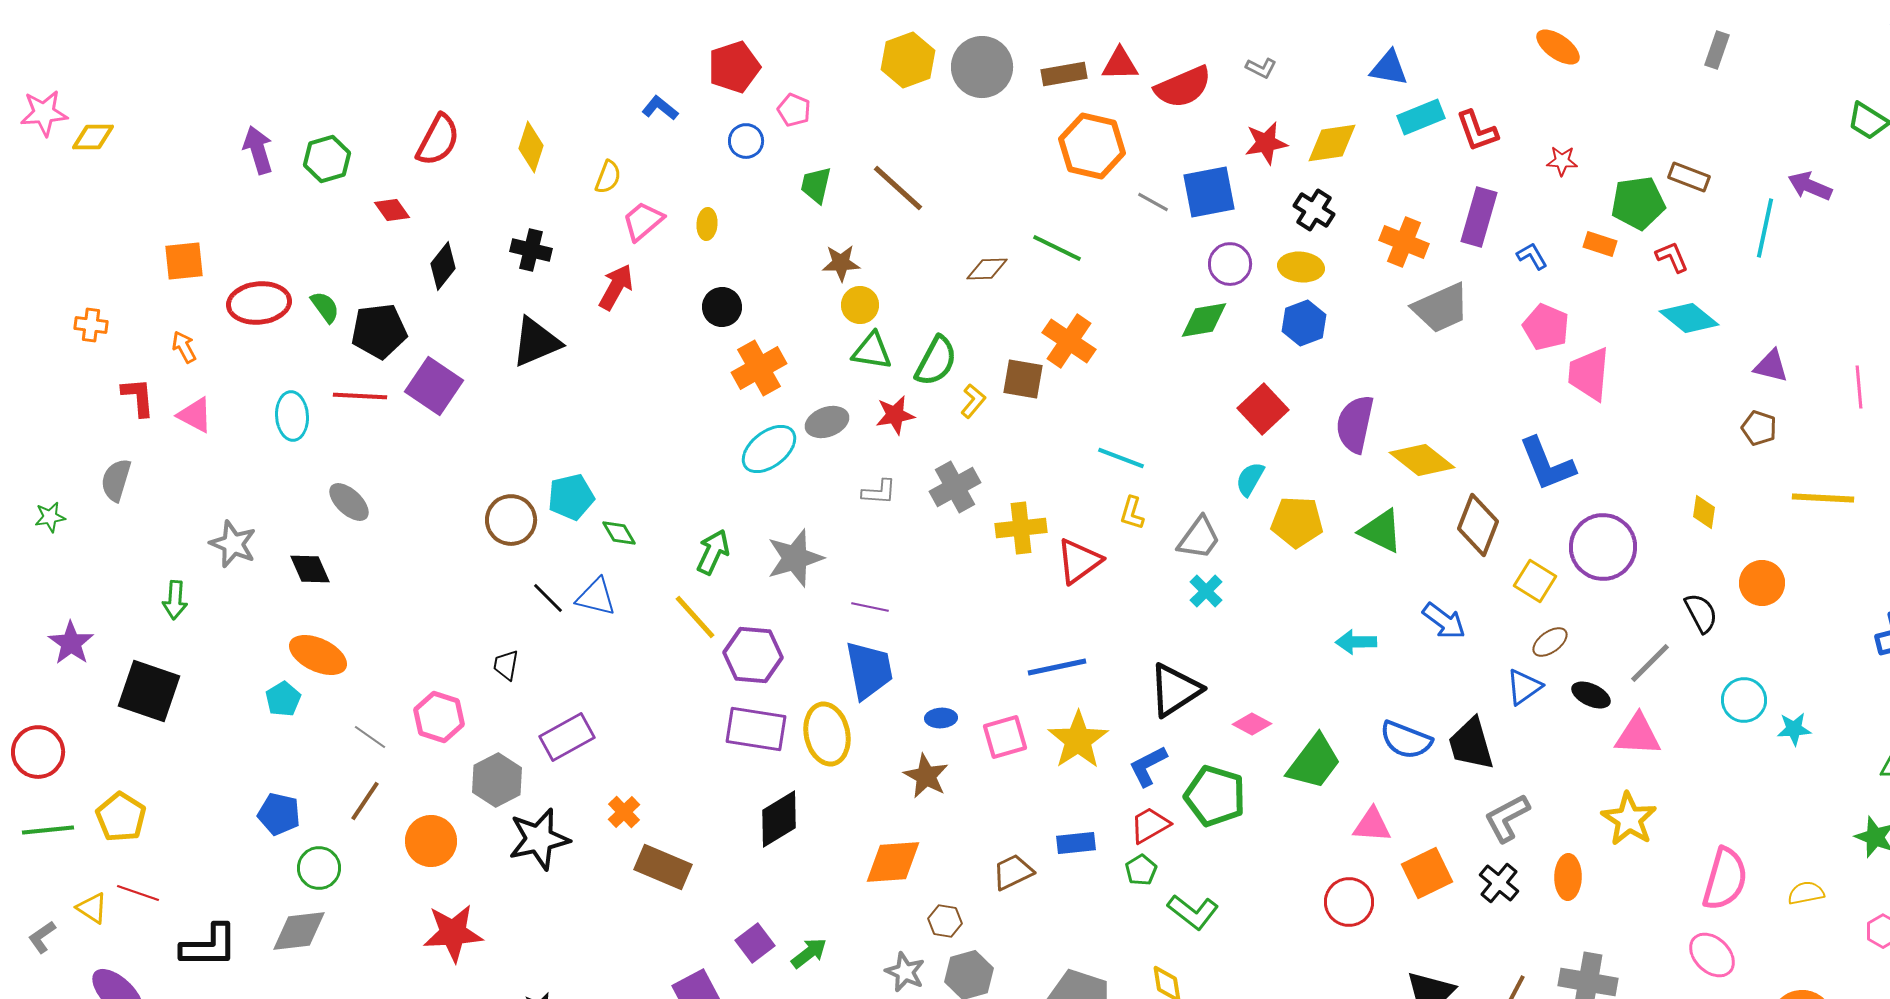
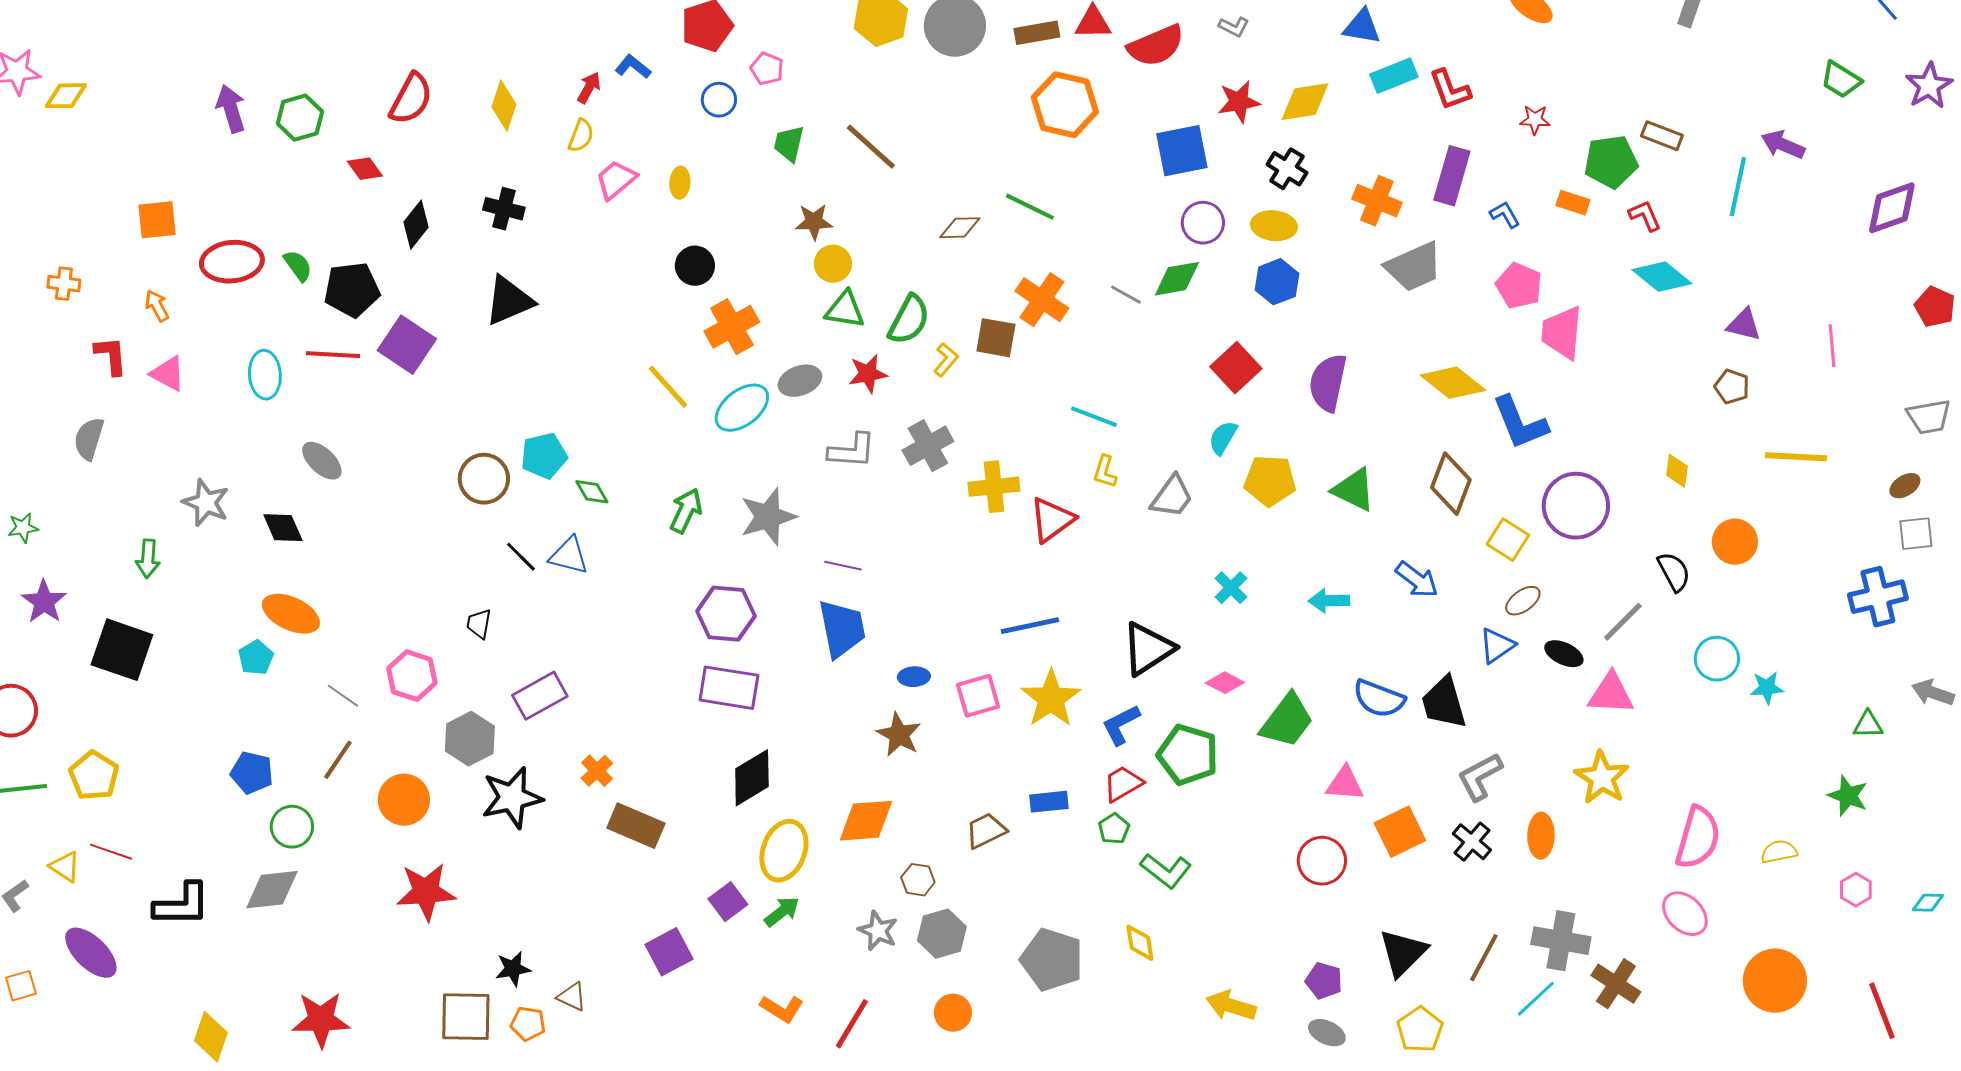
gray line: (1153, 202) -> (1126, 295), moved
red arrow: (616, 287) -> (589, 88), moved, size x0.7
yellow diamond: (1422, 460) -> (1453, 383), moved
gray L-shape: (879, 492) -> (852, 451), size x1.4
green star: (50, 517) -> (23, 528), moved
cyan cross: (1206, 591) -> (1231, 588), moved
yellow line: (695, 617) -> (668, 387), moved
yellow ellipse: (827, 734) -> (784, 851), moved, turned 32

